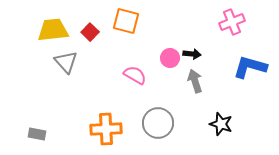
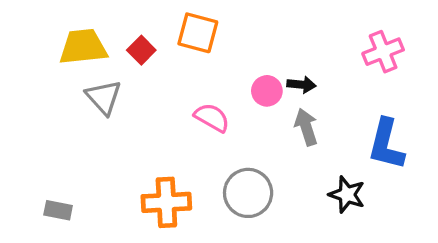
pink cross: (232, 22) -> (383, 52), moved
blue L-shape: (250, 67) -> (386, 144), moved, turned -92

